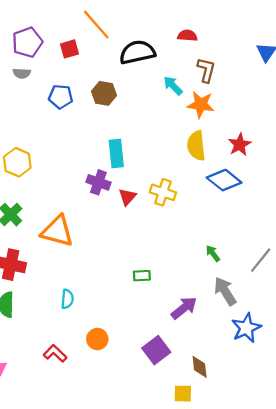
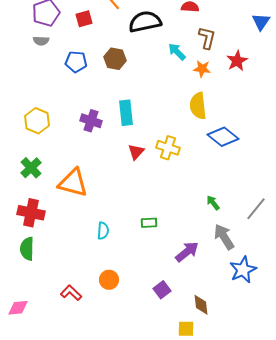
orange star: (201, 104) -> (202, 69), size x0.7
red star: (240, 145) -> (237, 61), moved
purple cross: (98, 182) -> (91, 121), moved
cyan semicircle: (67, 299) -> (103, 231), moved
purple square: (156, 350) -> (162, 290), size x0.7

